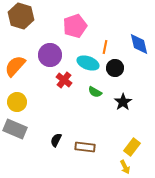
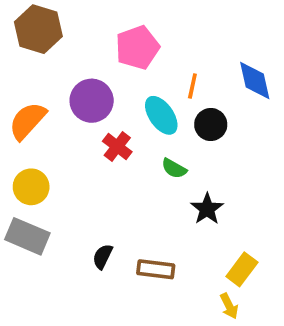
cyan ellipse: (88, 63) -> (161, 115), turned 35
black star: (123, 102) -> (207, 209), moved

